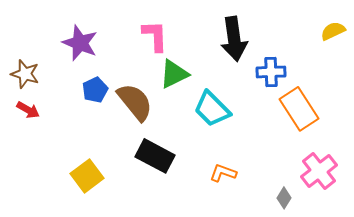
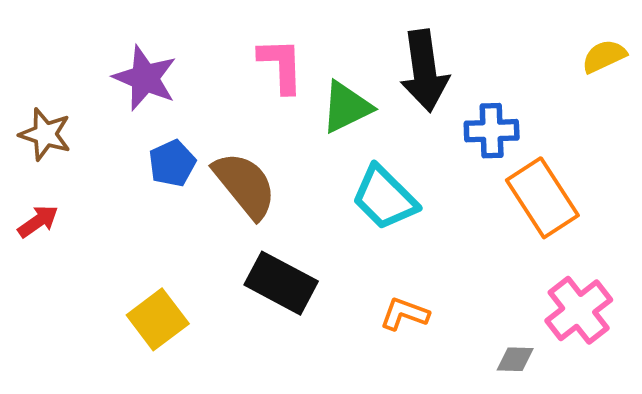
green triangle: (174, 74) -> (346, 107), moved
red arrow: (28, 110) -> (38, 221), moved, turned -65
gray diamond: (284, 198) -> (515, 359), turned 60

